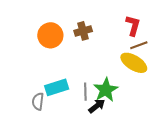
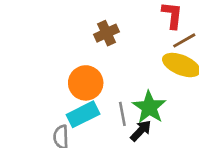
orange circle: (50, 35) -> (86, 83), moved

